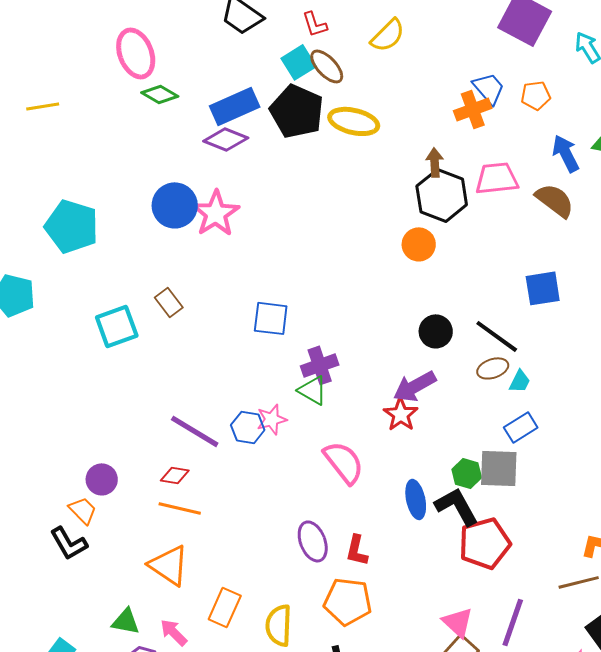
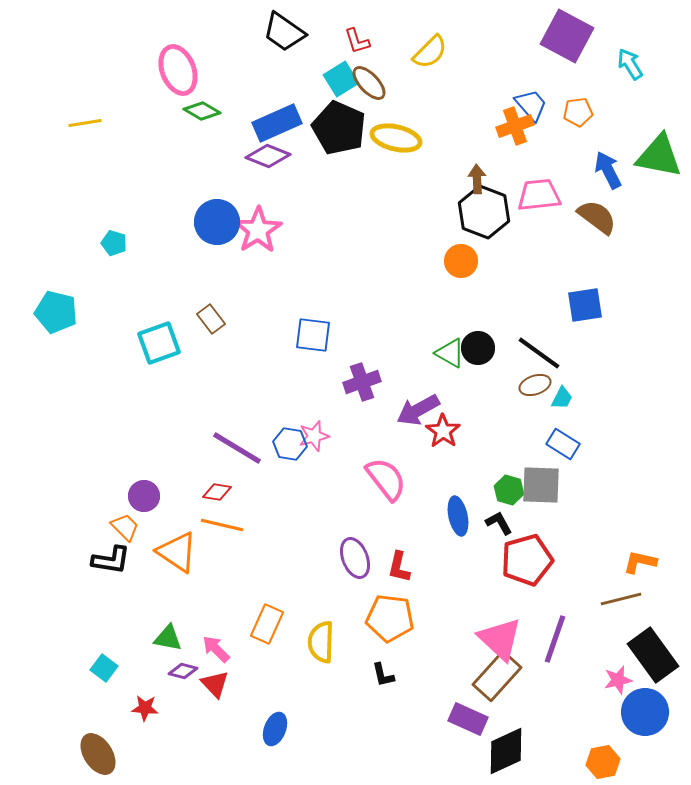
cyan pentagon: (72, 226) -> (114, 243), size x0.5
purple arrow: (415, 386) -> (418, 410), moved
green triangle: (313, 390) -> (450, 353), moved
blue rectangle: (521, 427) -> (563, 444), turned 64
black L-shape: (457, 506) -> (499, 523), size x0.6
black L-shape: (69, 543) -> (111, 560), turned -51
orange triangle: (169, 565) -> (177, 552), moved
pink triangle: (458, 622) -> (500, 639), size x1.4

